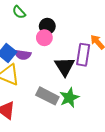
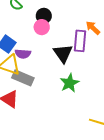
purple semicircle: (23, 55) -> (23, 54), moved
gray rectangle: (47, 96) -> (23, 78), moved

